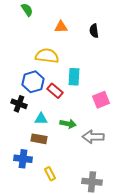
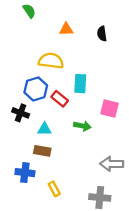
pink square: (101, 100) -> (110, 109), turned 36
green arrow: (68, 124) -> (82, 126), moved
gray arrow: (93, 137) -> (112, 164), moved

